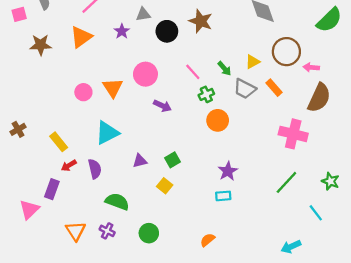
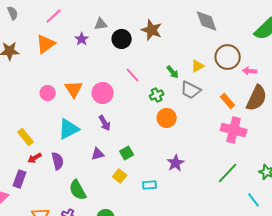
pink line: (193, 72) -> (133, 75), moved
pink circle: (145, 74) -> (103, 93), moved
orange rectangle: (274, 88) -> (228, 101), moved
purple arrow: (162, 106) -> (105, 123), moved, turned 35
cyan rectangle: (223, 196) -> (150, 185), moved
green semicircle: (117, 202) -> (78, 190), turned -140

